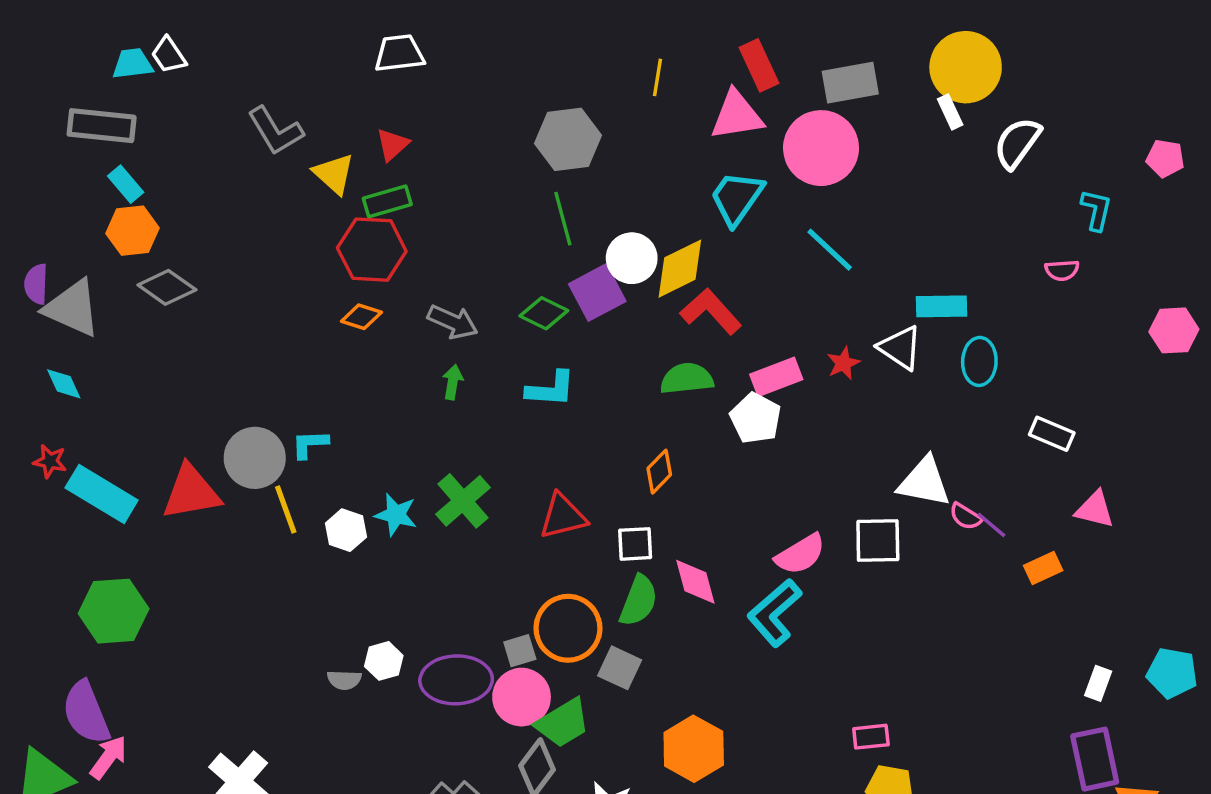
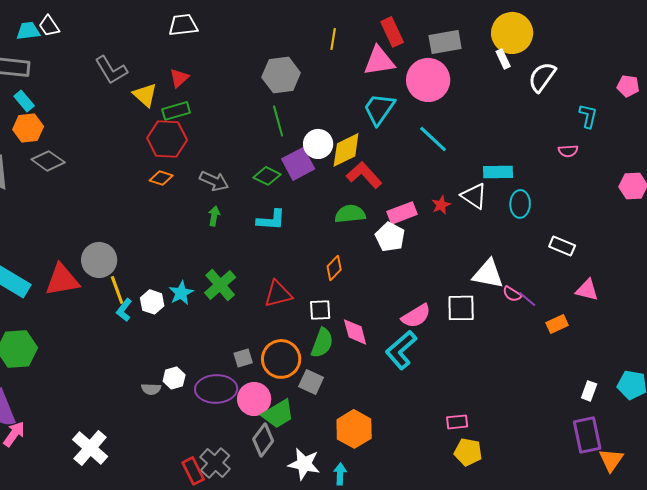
cyan L-shape: (310, 444) -> (124, 310), moved, turned -50
cyan star: (396, 515) -> (181, 293), turned 30
gray square: (520, 651) -> (243, 358), moved

